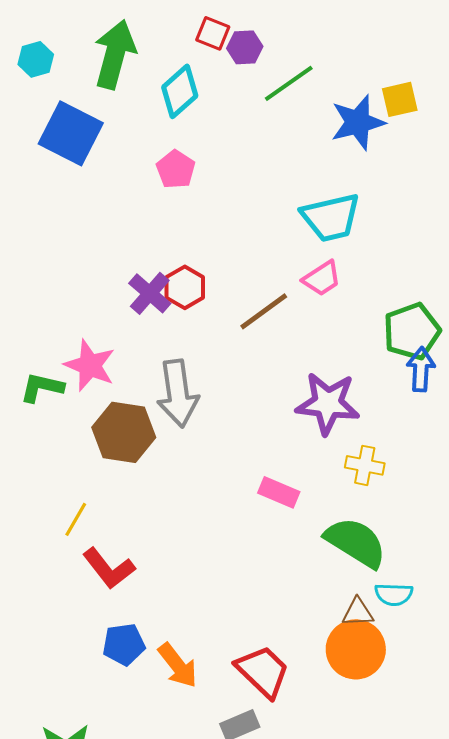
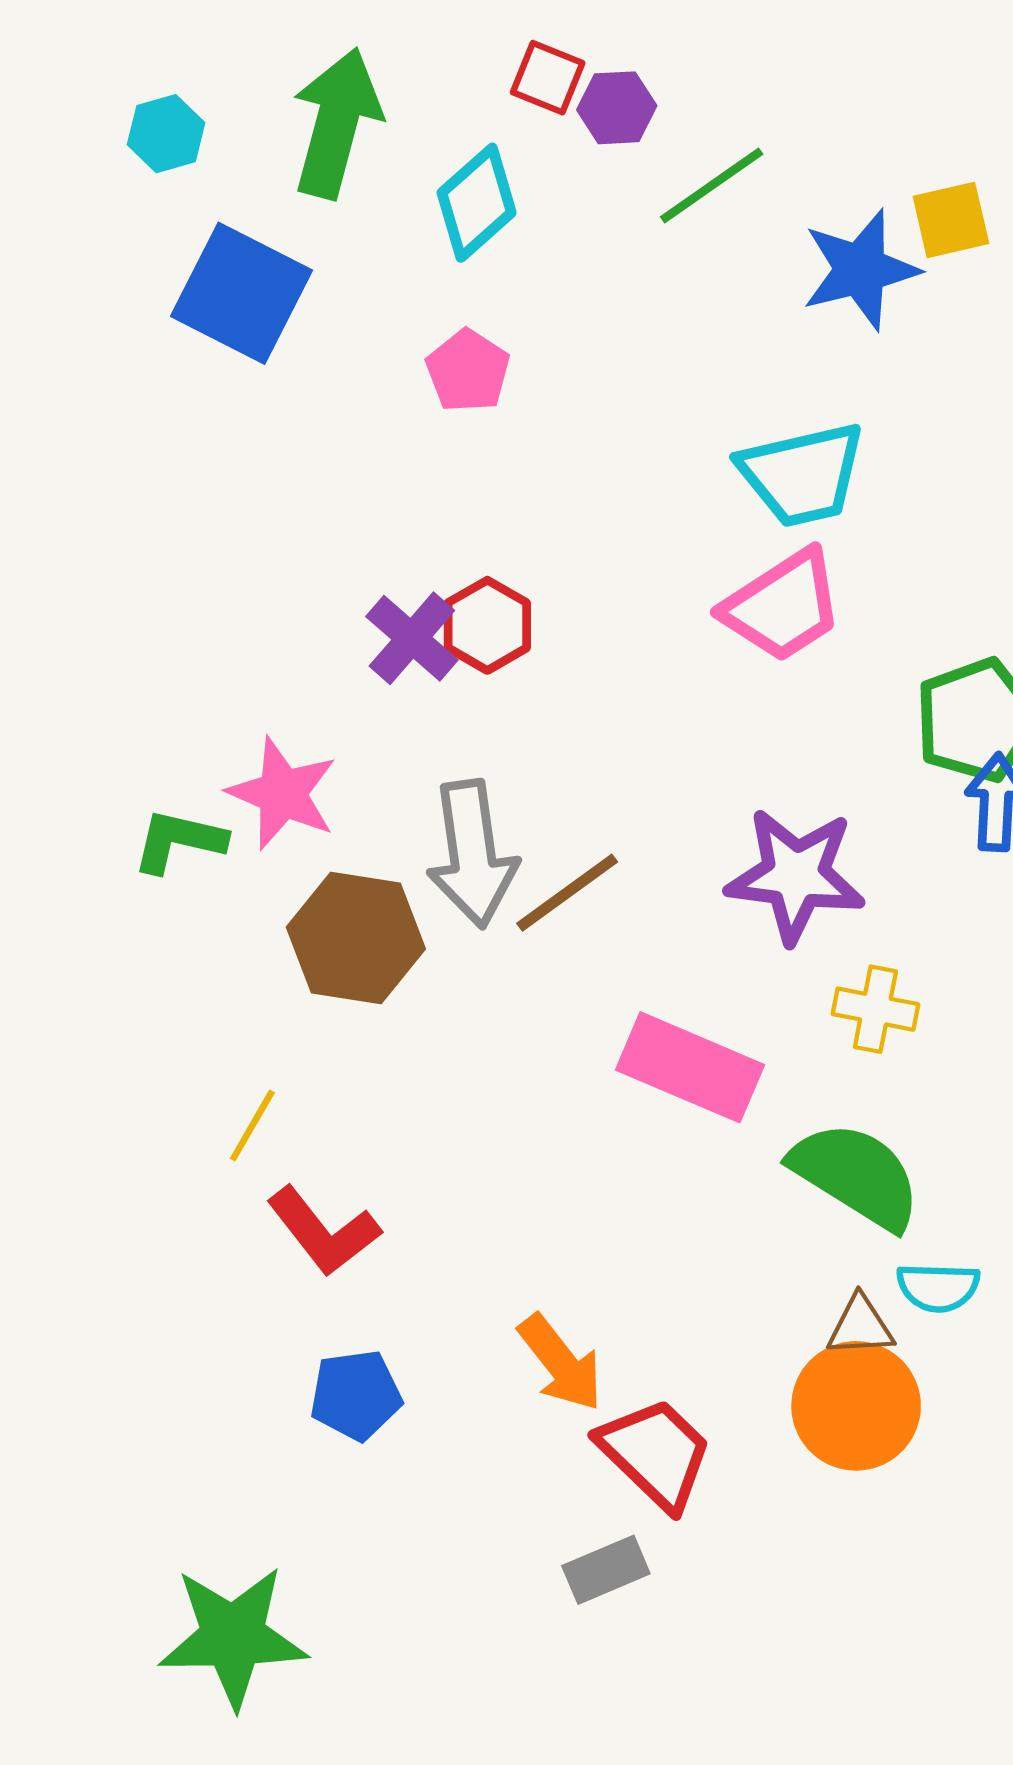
pink trapezoid: (322, 278) -> (783, 606), size x1.5
brown line: (264, 311) -> (567, 893), moved
pink rectangle: (279, 492) -> (690, 1067), size x1.6
orange arrow: (178, 665) -> (561, 1363), moved

